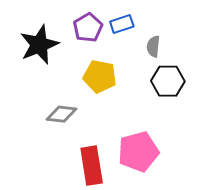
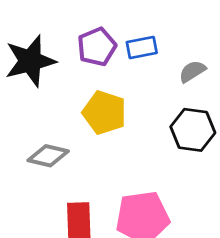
gray semicircle: (153, 46) -> (192, 71), moved, turned 45

